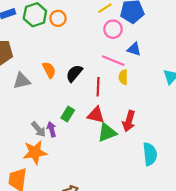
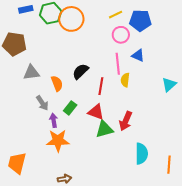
orange circle: (58, 18) -> (71, 19), size x1.6
pink line: (113, 61) -> (118, 64), turned 55
orange semicircle: (49, 70) -> (57, 83), moved
gray arrow: (39, 129) -> (42, 103), moved
orange star: (35, 152) -> (58, 141), moved

